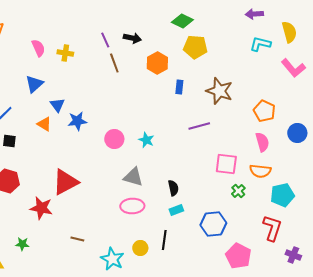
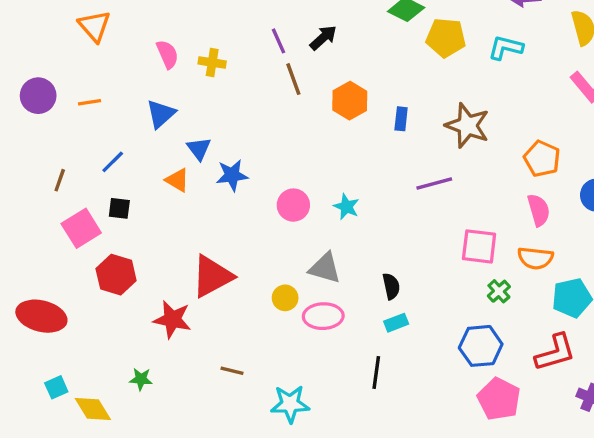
black arrow: (132, 38) -> (323, 38), turned -54
cyan L-shape: (260, 44) -> (506, 48), moved
yellow pentagon: (195, 47) -> (446, 38), moved
orange hexagon: (157, 63) -> (350, 101), moved
blue hexagon: (213, 224) -> (481, 346), moved
red L-shape: (272, 228) -> (555, 353), turned 56
yellow circle: (140, 248) -> (285, 298), moved
cyan star: (112, 259) -> (290, 404), turned -30

